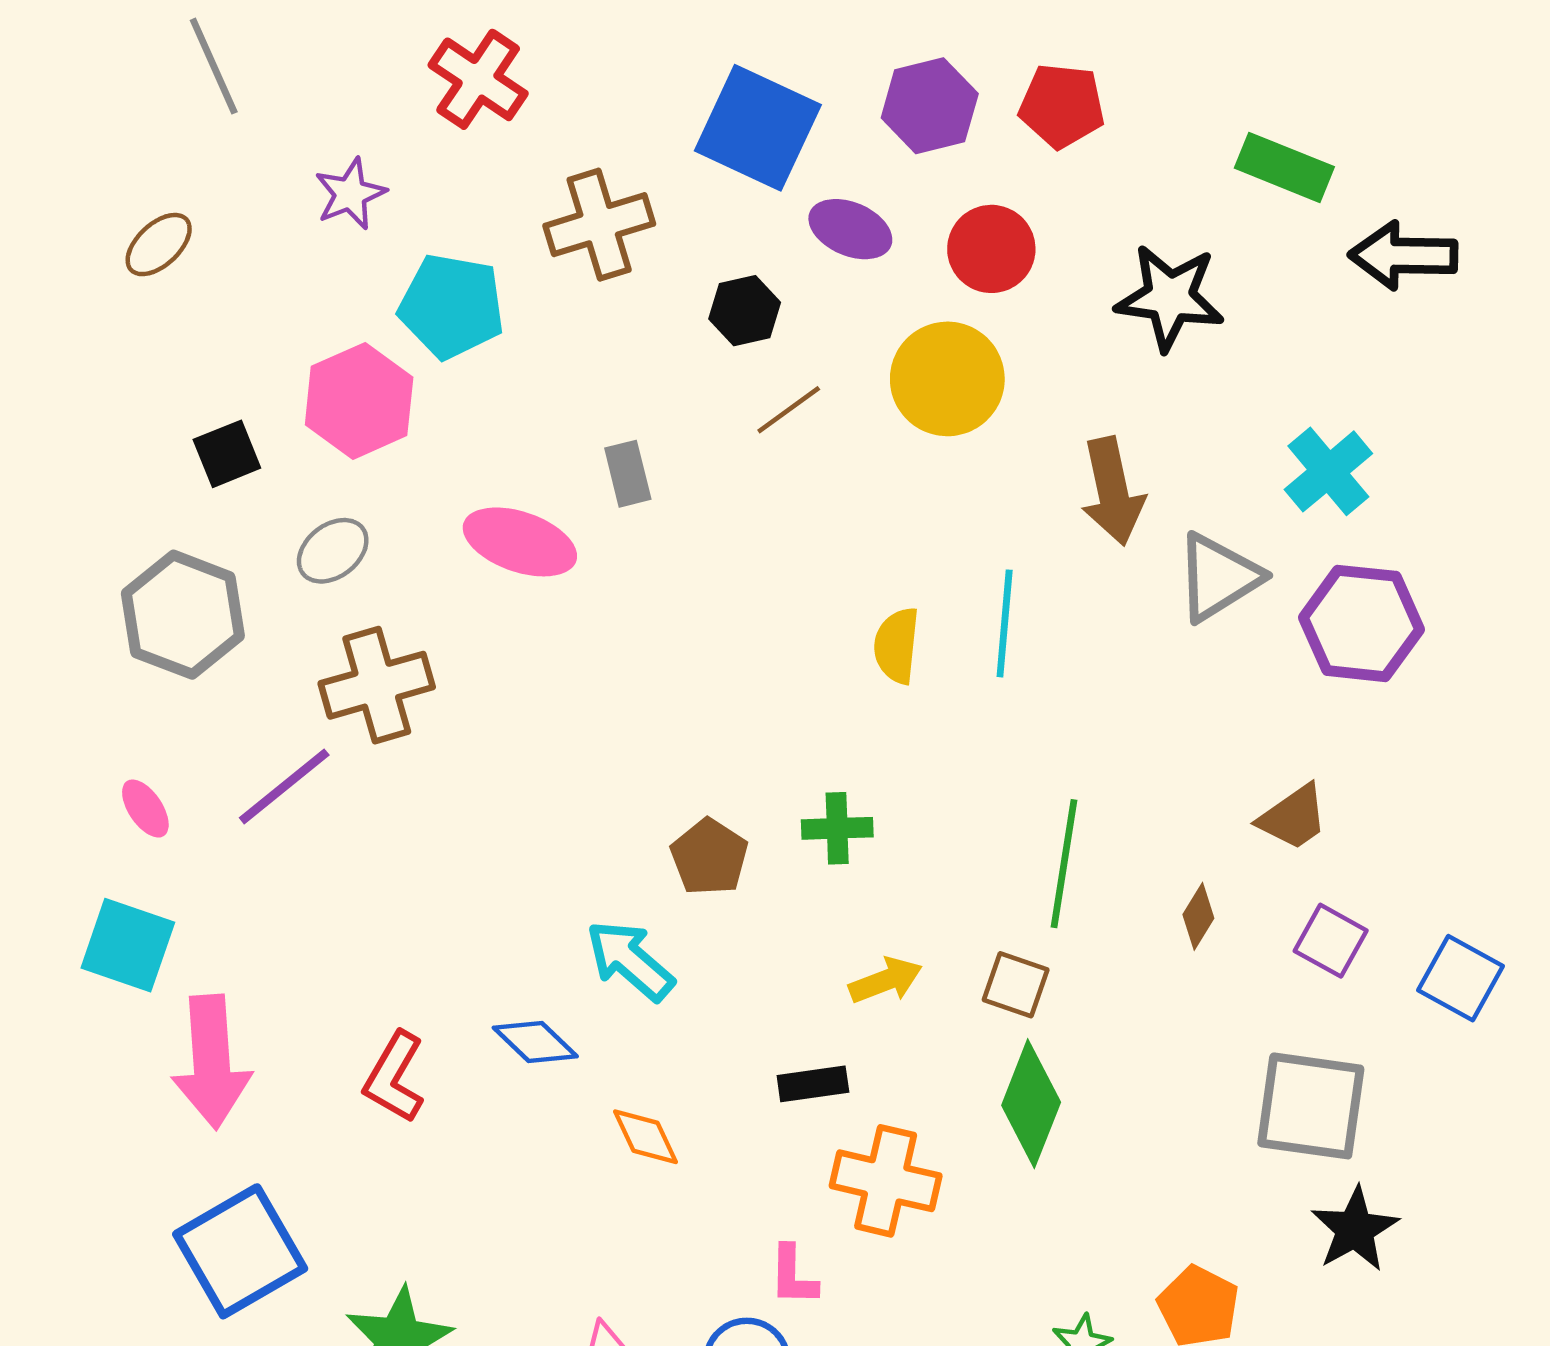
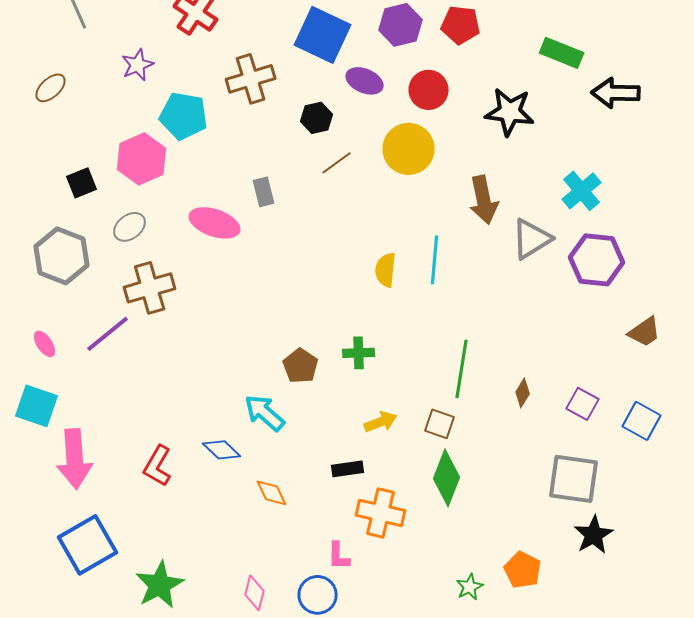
brown trapezoid: (1293, 817) -> (645, 332), moved

